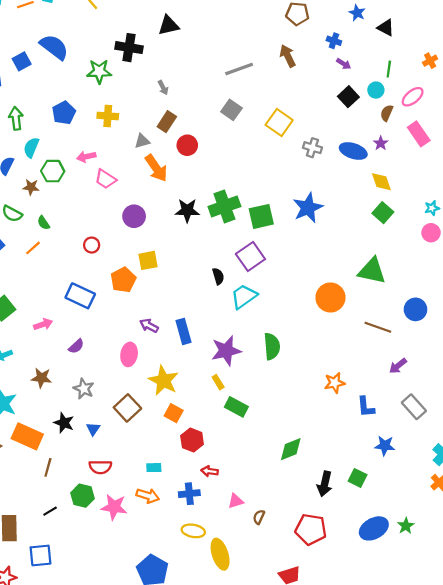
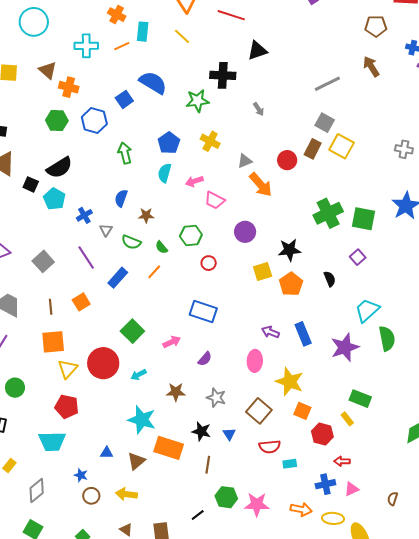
yellow cross: (108, 116) -> (210, 141), turned 30
brown rectangle: (167, 122) -> (313, 149), moved
yellow square: (279, 123) -> (342, 146), moved
cyan semicircle: (31, 148) -> (165, 173), moved
green hexagon: (53, 171) -> (191, 236), moved
black star: (187, 210) -> (290, 250), moved
green square: (261, 216) -> (363, 219), turned 30
purple square: (250, 257) -> (358, 257), size x0.6
orange pentagon: (123, 280) -> (291, 284), moved
cyan trapezoid: (244, 296) -> (367, 310), moved
yellow rectangle: (218, 382) -> (347, 419), moved
brown line: (48, 467) -> (208, 465), moved
red semicircle: (100, 467) -> (270, 447), moved
orange arrow: (148, 496) -> (301, 509), moved
pink triangle: (236, 501) -> (352, 489), moved

